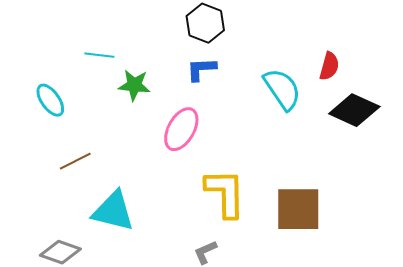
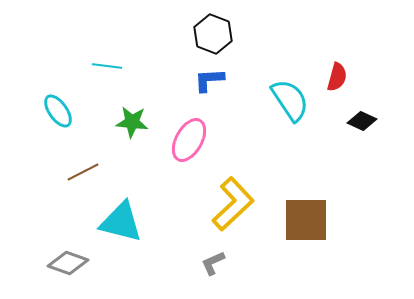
green star: (134, 85) -> (132, 122), moved
black diamond: (354, 110) -> (362, 121), size x0.6
yellow L-shape: (225, 193) -> (233, 204), turned 48

